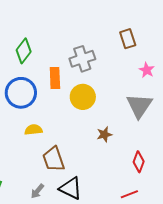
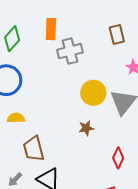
orange rectangle: (55, 78) -> (51, 29), moved
yellow circle: (83, 97) -> (93, 93), moved

